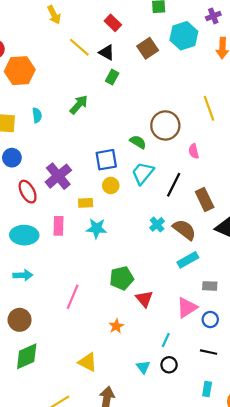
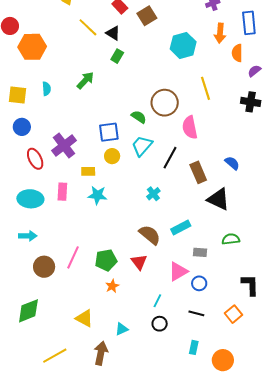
cyan hexagon: (184, 36) -> (183, 45), moved
brown square: (148, 48) -> (147, 16), moved
pink semicircle: (194, 151) -> (190, 127), size x1.6
brown semicircle: (184, 230) -> (150, 235), moved
green pentagon: (122, 278) -> (106, 260), moved
brown circle: (20, 320) -> (44, 267), moved
cyan triangle: (143, 367) -> (122, 329), moved, turned 40

